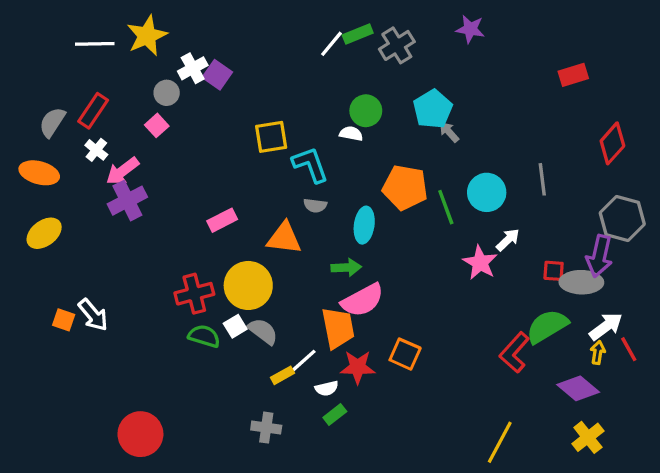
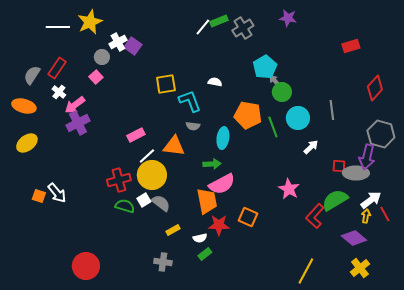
green circle: (366, 111) -> (282, 92), moved
pink star: (480, 263) -> (289, 189), moved
white line: (304, 361) -> (147, 156), moved

